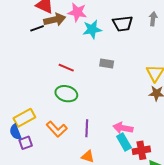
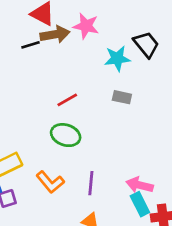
black trapezoid: (123, 24) -> (146, 44), turned -125
cyan star: (92, 29) -> (117, 58), moved
red line: (66, 68) -> (67, 100), turned -56

